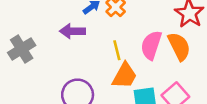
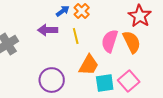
yellow line: (117, 50) -> (76, 36), moved

